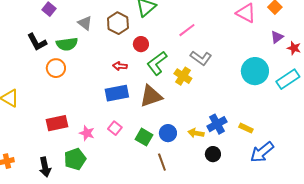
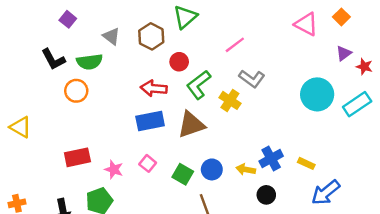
red arrow: (120, 66) -> (154, 88), size x1.5

